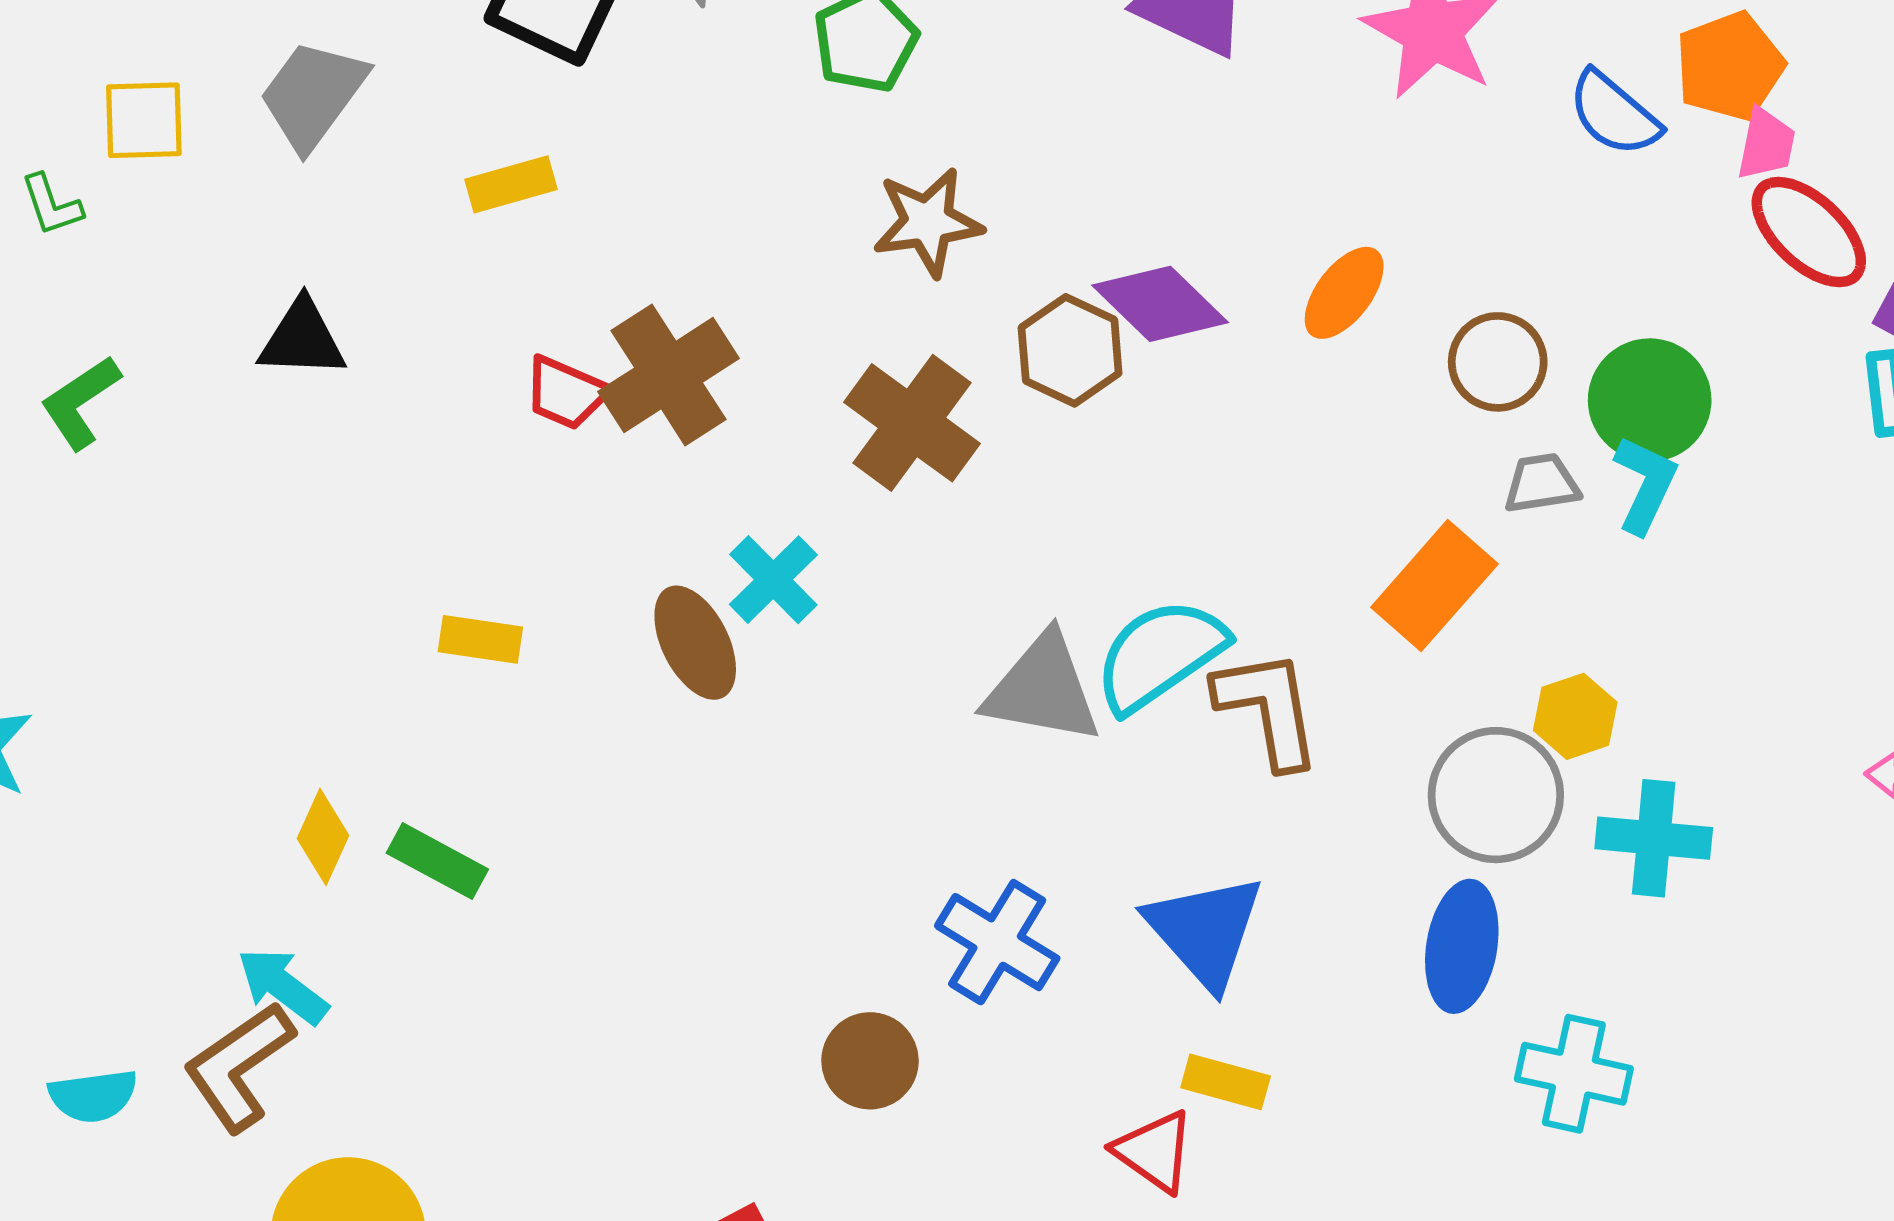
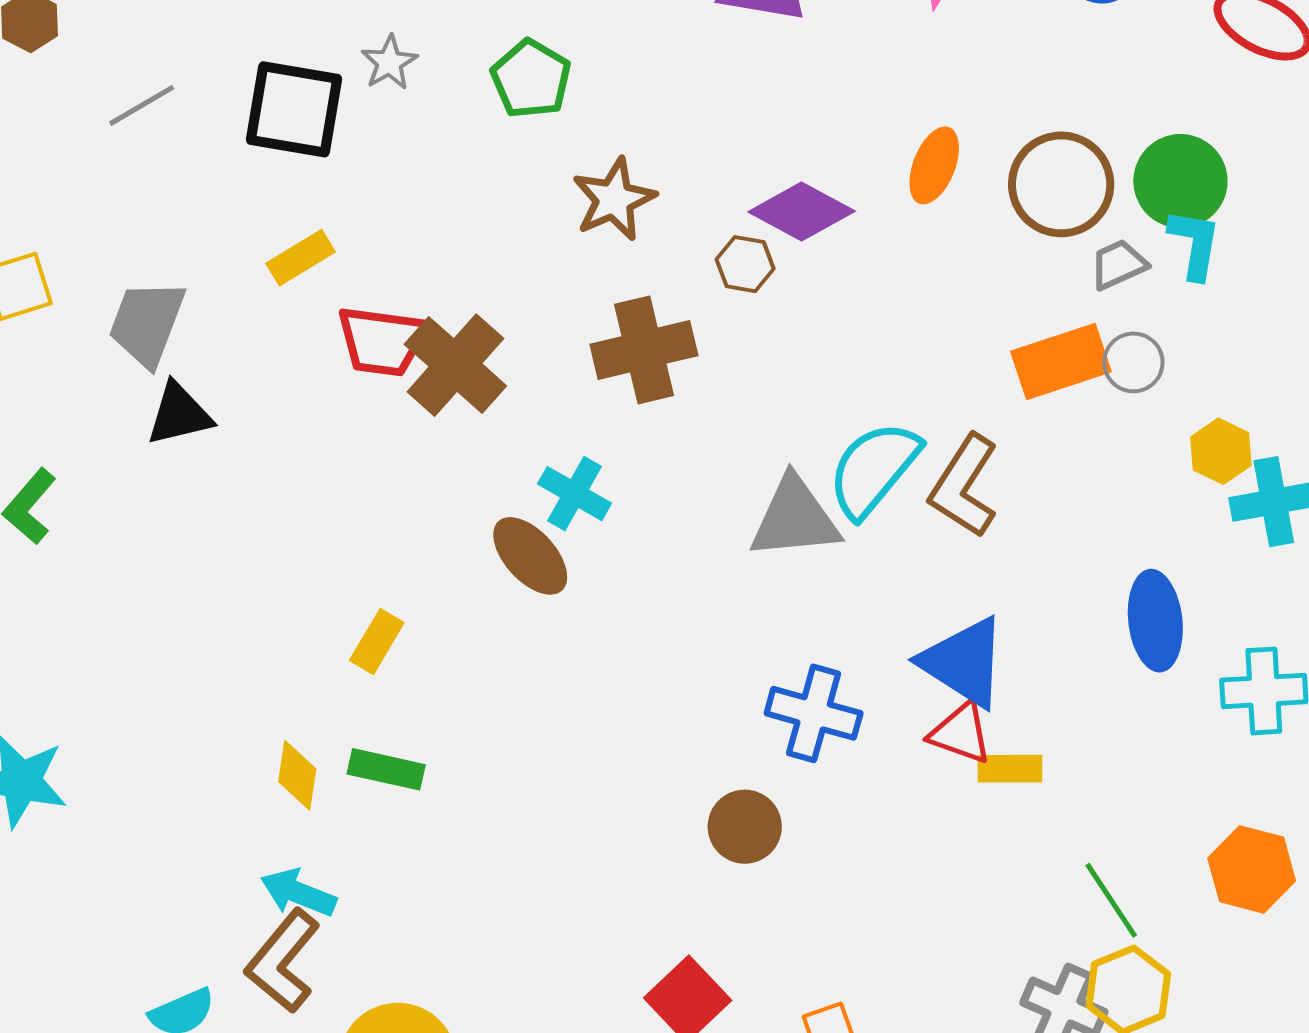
gray trapezoid: (313, 95) -> (147, 323), moved
brown hexagon: (1070, 350) -> (745, 264), size x0.7
brown circle: (1498, 362) -> (1061, 184), size x1.4
red trapezoid: (566, 393) -> (382, 341), moved, size x1.4
brown cross: (912, 423) -> (644, 350), turned -34
orange rectangle: (1434, 586) -> (1061, 362), turned 46
yellow rectangle: (480, 639) -> (377, 642), moved, turned -52
brown L-shape: (1268, 709) -> (964, 486), turned -122
yellow hexagon: (1575, 716) -> (1221, 451), moved
gray circle: (1496, 795) -> (1133, 362), moved, size x0.6
red triangle: (1154, 1151) -> (961, 733), moved

